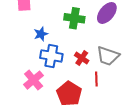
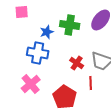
blue star: (41, 34) -> (47, 32), moved
blue cross: (51, 56) -> (38, 53), moved

